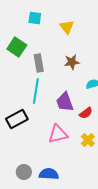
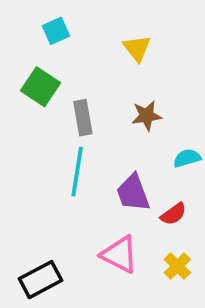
cyan square: (35, 18) -> (56, 31), moved, turned -32
black rectangle: (17, 119) -> (40, 280), moved
pink triangle: (58, 134) -> (120, 254), turned 40

